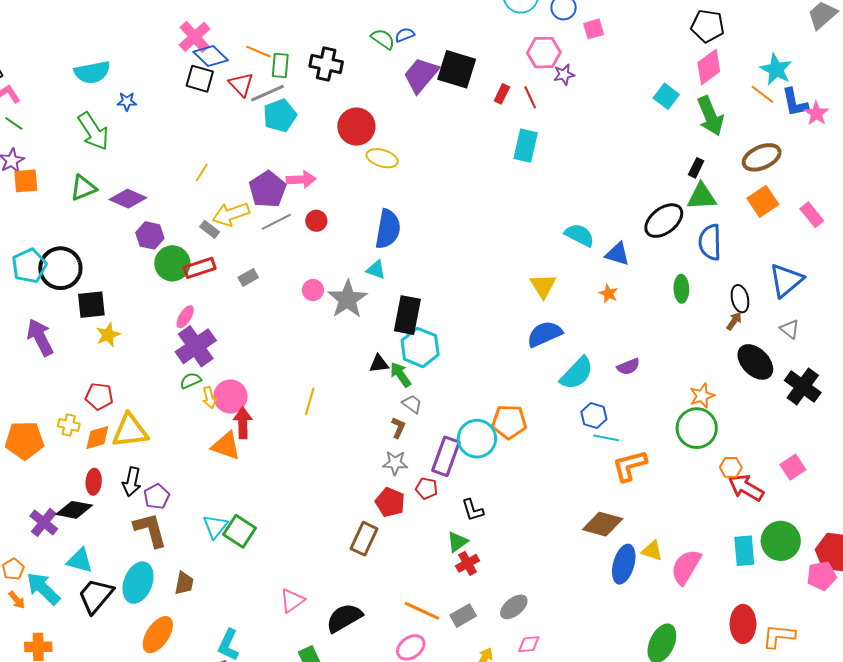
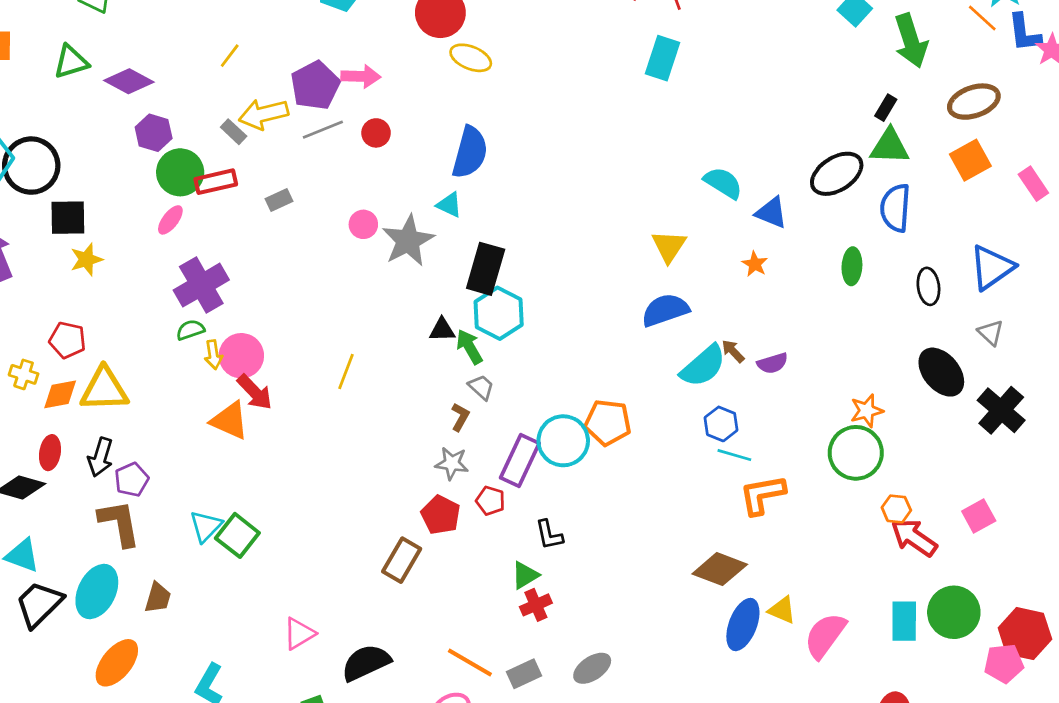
pink ellipse: (185, 317) -> (170, 220), moved
brown arrow: (734, 321) -> (733, 351), moved, turned -84
red arrow: (243, 423) -> (255, 392), turned 132

